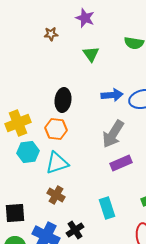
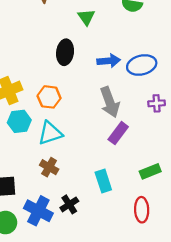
black ellipse: (63, 100) -> (65, 52), moved
gray arrow: (113, 134) -> (110, 102), turned -52
purple rectangle: (121, 163) -> (118, 133), turned -30

